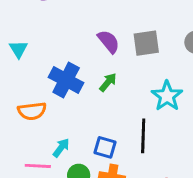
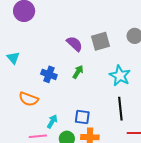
blue cross: (66, 80) -> (49, 74), size x0.7
orange semicircle: (32, 111) -> (29, 99), turned 36
black line: (143, 136) -> (120, 109), moved

